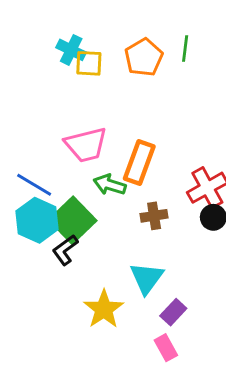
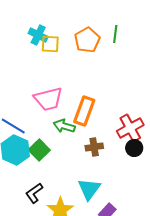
green square: (73, 220) -> (39, 150), size x0.7
black L-shape: (65, 250) -> (34, 193), moved

